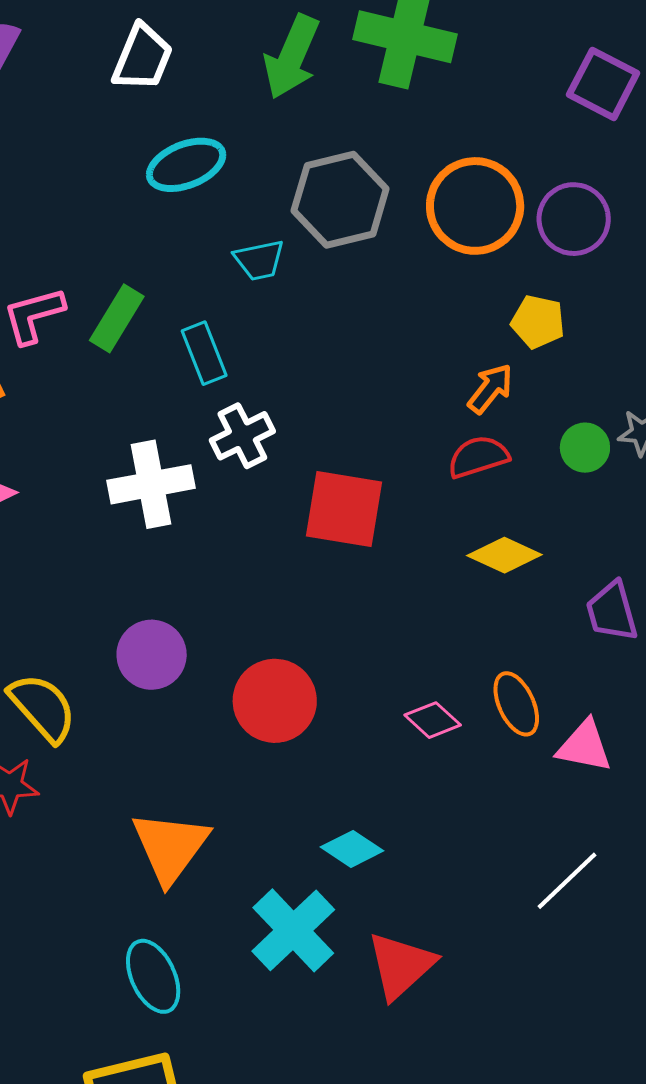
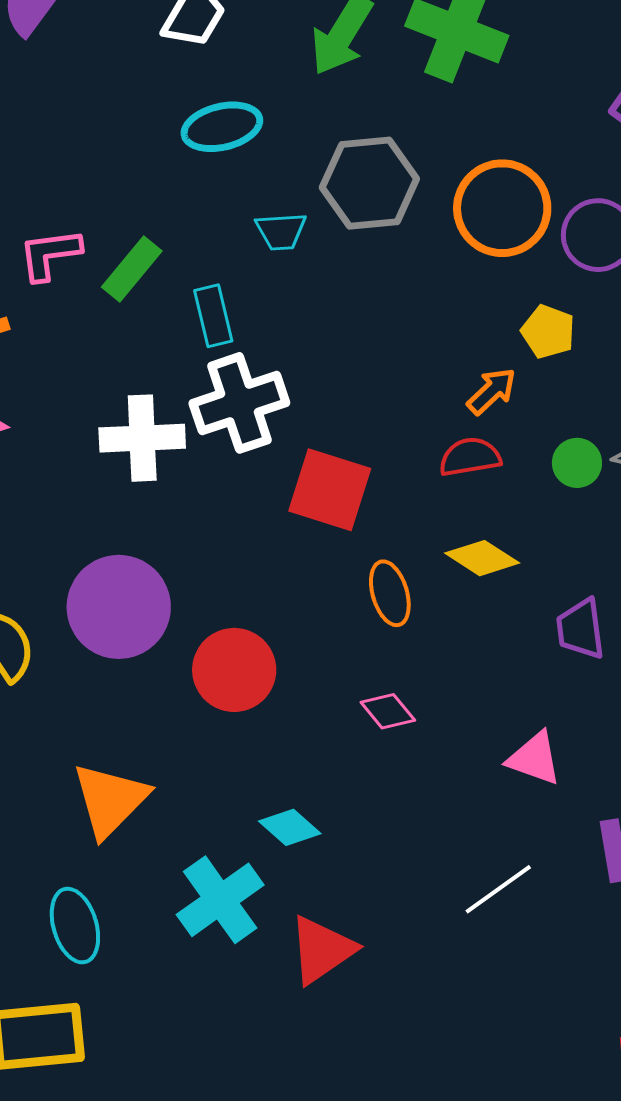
white cross: (242, 436) -> (239, 403), size x1.5
purple circle: (152, 655) -> (119, 607), size x1.5
orange ellipse: (516, 704) -> (390, 593), moved

